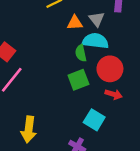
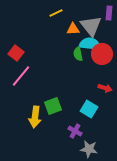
gray triangle: (97, 19) -> (91, 26), size x1.6
red circle: (110, 69) -> (102, 54), moved
green square: (78, 80) -> (53, 106), moved

